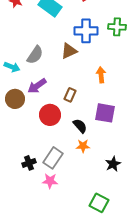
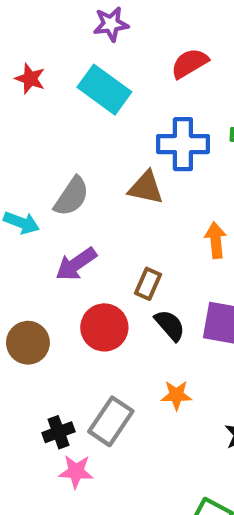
brown triangle: (69, 51) -> (146, 188), turned 36
brown circle: (15, 99) -> (28, 343), moved
black semicircle: (80, 126) -> (170, 325), moved
pink star: (50, 181) -> (76, 472), moved

